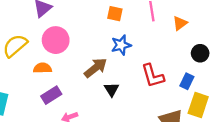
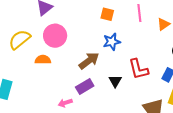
black triangle: (112, 89) -> (115, 81), moved
purple rectangle: (51, 95) -> (85, 86), moved

